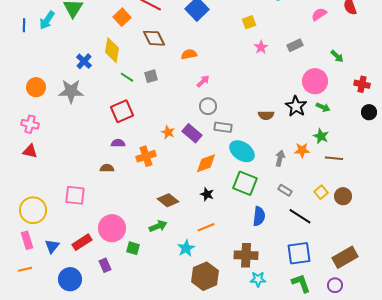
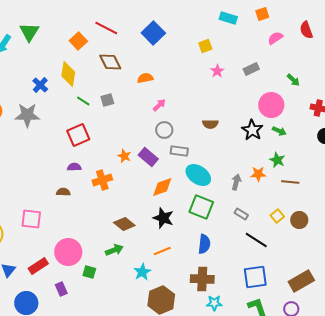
brown semicircle: (266, 115) -> (210, 124), moved
black star: (207, 194) -> (163, 218), size x1.5
blue semicircle: (259, 216) -> (204, 244), moved

